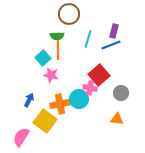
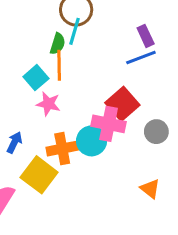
purple rectangle: (114, 31) -> (146, 36), turned -40
green semicircle: (57, 36) -> (58, 44), turned -72
cyan line: (88, 39) -> (75, 31), moved
pink cross: (90, 88) -> (109, 124), size x1.5
orange triangle: (117, 119) -> (150, 189), moved, turned 32

